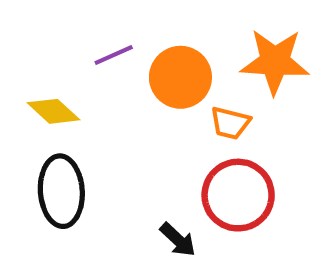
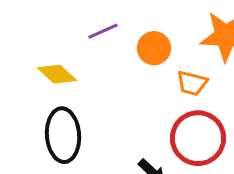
orange circle: (180, 77) -> (154, 48), size x0.7

